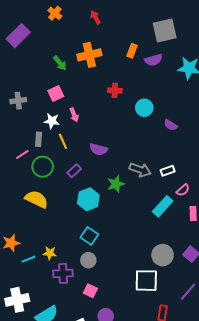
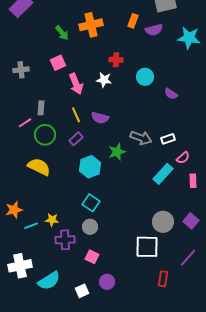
pink arrow: (74, 115) -> (76, 84), size x1.5
white star: (52, 121) -> (104, 80), moved
yellow line: (63, 141) -> (76, 115), moved

